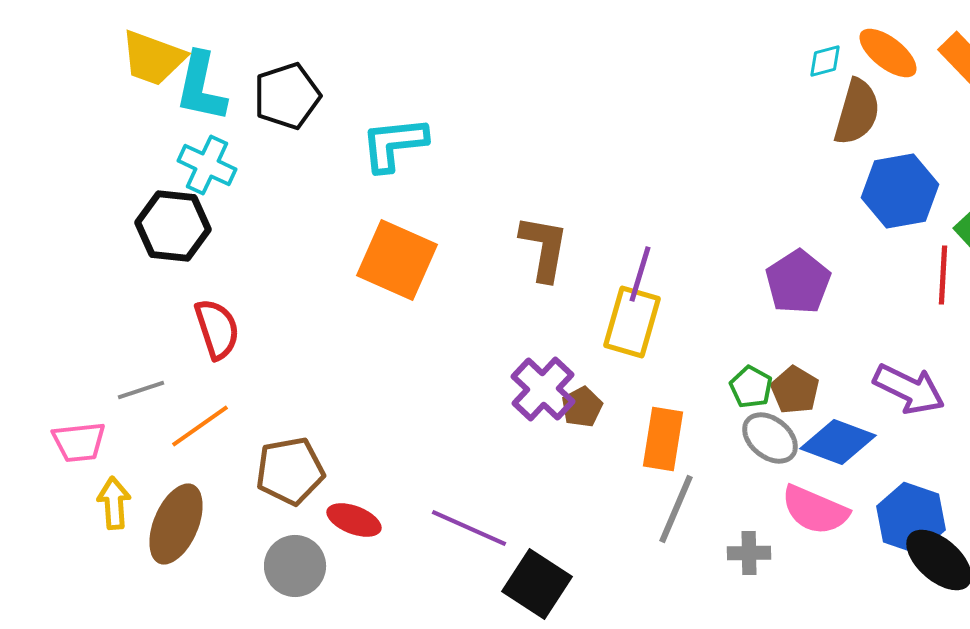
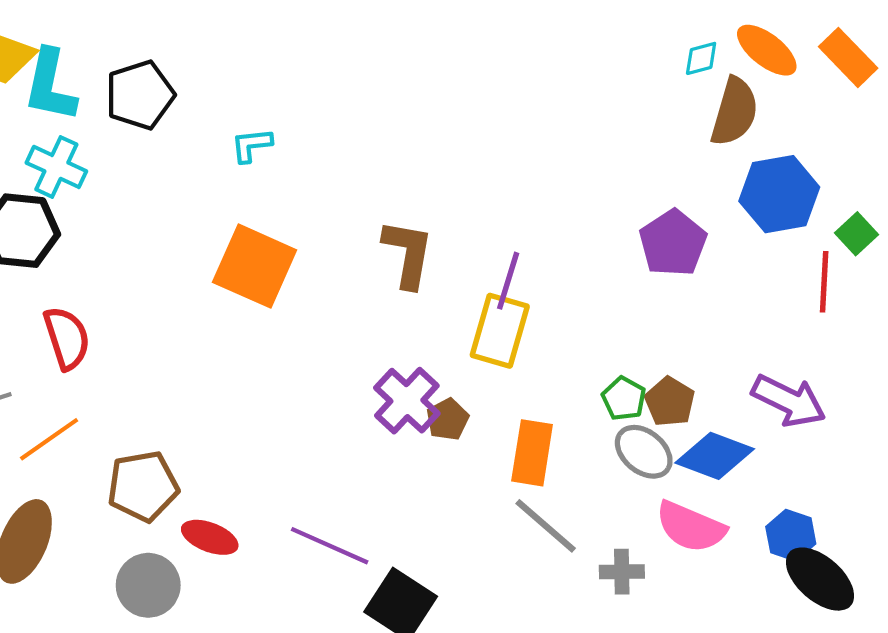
cyan L-shape: (394, 144) -> (251, 145), size x0.6
purple pentagon: (798, 282) -> (673, 243), moved
gray line: (676, 509) -> (546, 526), turned -72
blue hexagon: (911, 518) -> (791, 535), size x0.7

